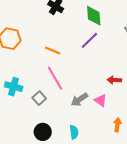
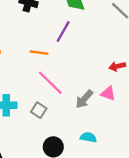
purple line: (89, 40) -> (63, 32), moved
cyan semicircle: (74, 132) -> (88, 137), turned -56

